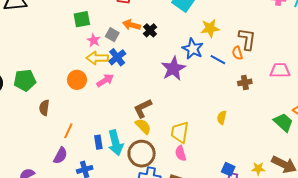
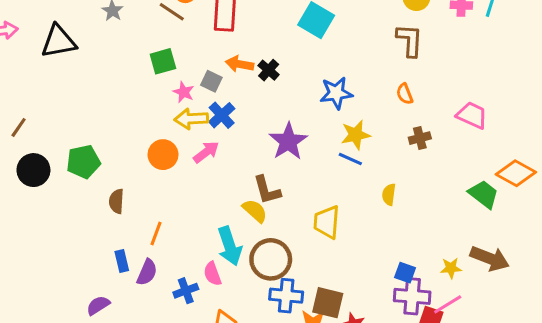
yellow star: (210, 28) -> (356, 135), moved
brown L-shape: (247, 39) -> (410, 40), moved
blue star: (193, 49) -> (336, 93), turned -30
blue line: (218, 60) -> (350, 159), moved
purple star: (173, 69) -> (288, 141), moved
pink trapezoid: (280, 70) -> (472, 115), turned 30
brown L-shape: (143, 108) -> (267, 190), turned -75
yellow semicircle: (143, 126) -> (255, 211), moved
blue rectangle: (98, 142) -> (122, 261), moved
pink semicircle: (181, 153) -> (212, 274), moved

